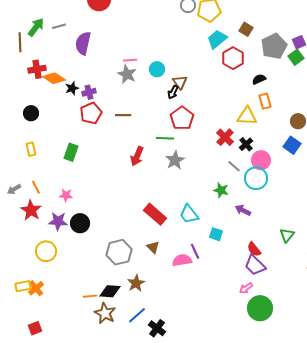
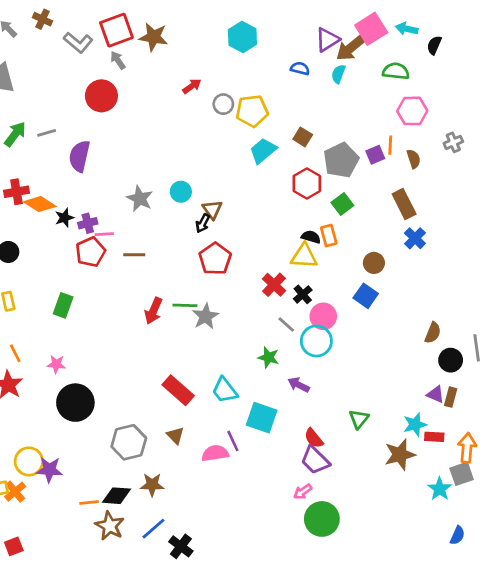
green square: (296, 57) -> (342, 204), moved
red hexagon: (233, 58) -> (307, 183), moved
pink line: (130, 60) -> (104, 234), moved
black semicircle: (259, 79) -> (311, 237), moved, turned 40
green line: (165, 138) -> (185, 305), moved
purple star: (58, 221) -> (49, 470), moved
black circle: (80, 223) -> (75, 403), size x1.4
cyan square: (216, 234) -> (262, 418), size x1.6
yellow circle: (46, 251) -> (29, 461), moved
brown star: (136, 283) -> (152, 485), turned 30

